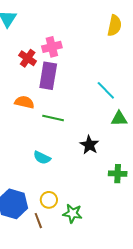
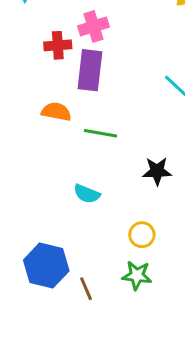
red cross: (28, 58) -> (58, 45), turned -36
black star: (89, 145) -> (157, 171), turned -30
yellow circle: (49, 200) -> (142, 235), moved

